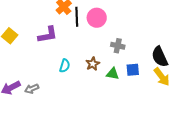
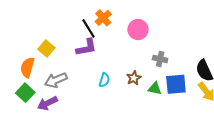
black line: (77, 17) -> (88, 28), moved, turned -30
blue square: (133, 70) -> (176, 84), size x1.5
gray arrow: (32, 89) -> (56, 80), moved, size x1.5

